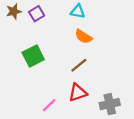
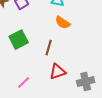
brown line: (79, 65) -> (49, 48), moved, turned -35
pink line: (49, 105) -> (24, 83), moved

